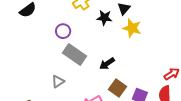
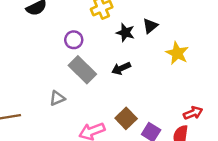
yellow star: (132, 28) -> (177, 53), moved
black arrow: (107, 64) -> (121, 68), moved

